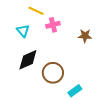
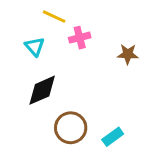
brown circle: (53, 73) -> (71, 128), moved

